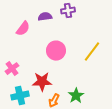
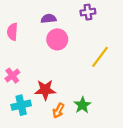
purple cross: (68, 11) -> (88, 12), moved
pink semicircle: (23, 29) -> (12, 32), moved, turned 147
pink circle: (56, 51) -> (57, 39), moved

